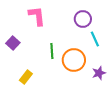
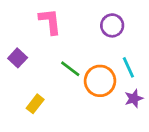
cyan line: (95, 39) -> (128, 67), moved
green line: (52, 51) -> (70, 69), turned -49

